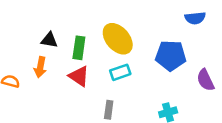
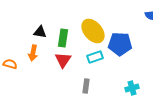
blue pentagon: (171, 56) -> (120, 44), moved
red triangle: (79, 76) -> (63, 60), turned 30

